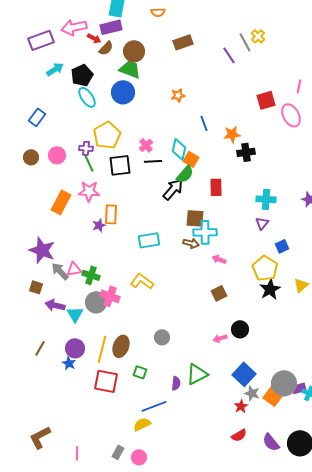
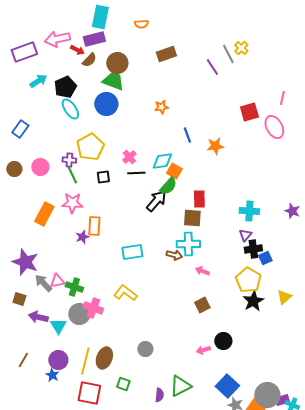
cyan diamond: (179, 149) -> (162, 161), turned 70
black cross: (246, 152) -> (253, 249), moved
black square: (120, 165) -> (103, 177), size x0.6
brown square: (195, 218) -> (192, 218), moved

